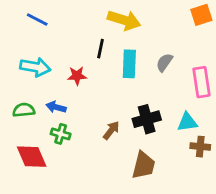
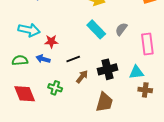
black line: (100, 49) -> (73, 59), moved, turned 56
cyan rectangle: (129, 64) -> (96, 29), turned -48
red star: (77, 76) -> (51, 41), moved
green cross: (61, 134) -> (55, 88), moved

